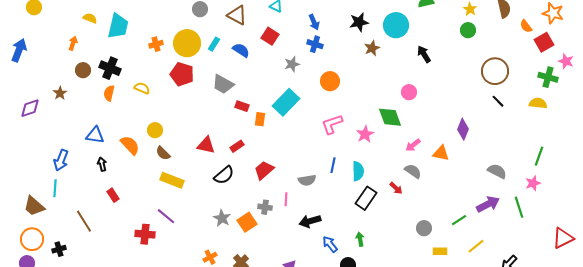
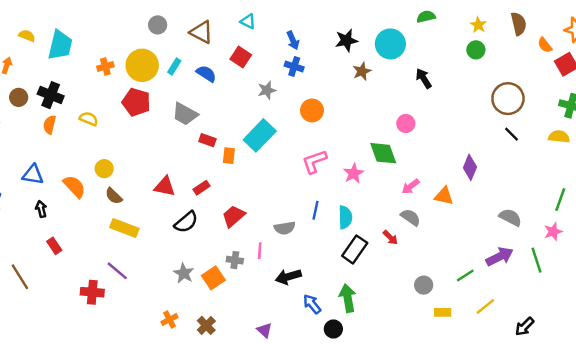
green arrow: (360, 239) -> (348, 298), size x1.6

